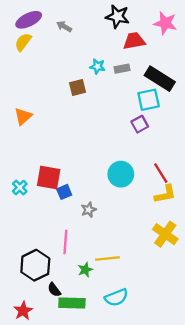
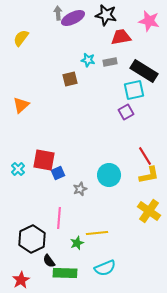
purple ellipse: (29, 20) -> (73, 18), moved
gray arrow: (64, 26) -> (58, 13), moved, turned 56
cyan circle: (121, 174) -> (109, 175), moved

